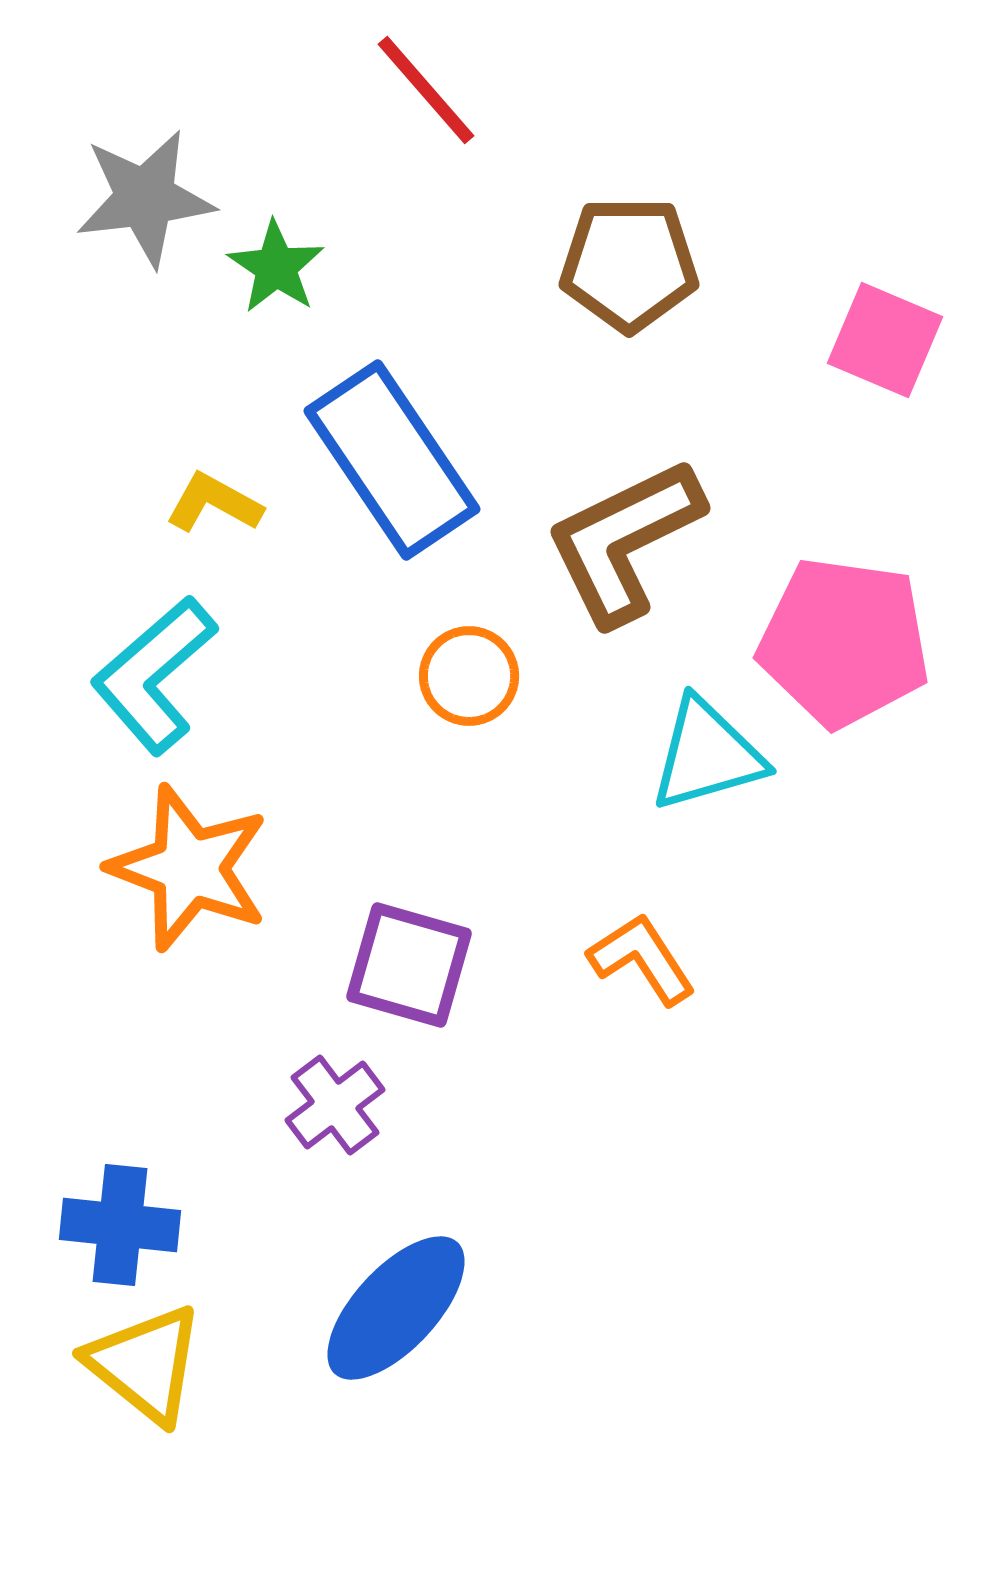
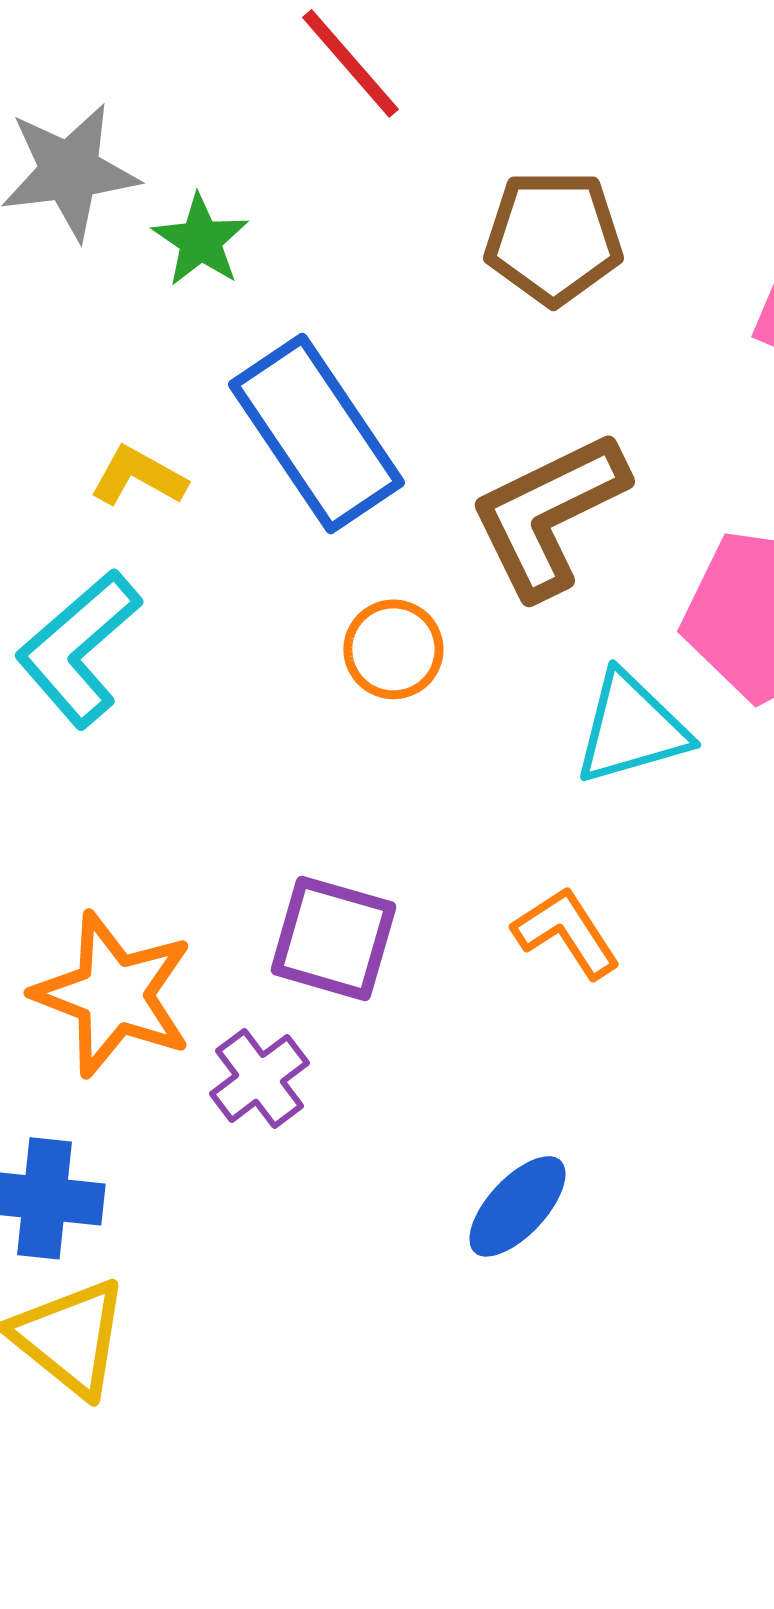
orange star: (189, 868) -> (113, 994), moved
blue ellipse: (396, 1308) -> (517, 1206), moved, size x0.7

